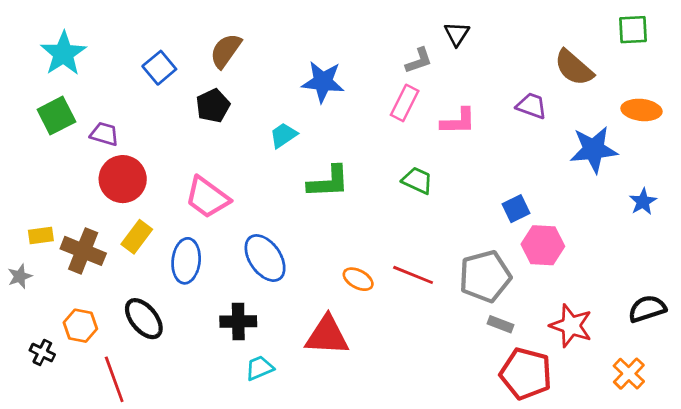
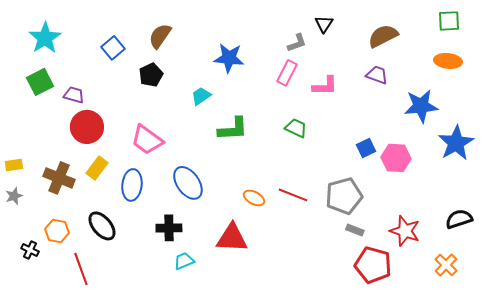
brown semicircle: (574, 68) -> (383, 36), moved, turned 112
orange ellipse: (641, 110) -> (448, 61), moved
blue star: (643, 202) -> (456, 143), size x1.8
yellow rectangle: (41, 235) -> (14, 165), moved
pink hexagon: (543, 245) -> (396, 158), moved

